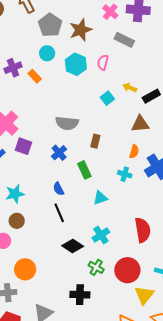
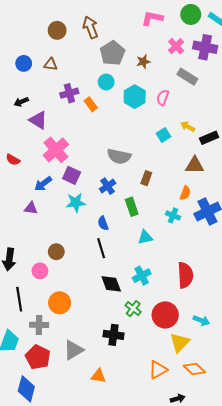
brown star: (81, 30) -> (143, 62), size x0.6
cyan star: (15, 194) -> (76, 203), moved
black diamond: (73, 246) -> (111, 284), turned 30

